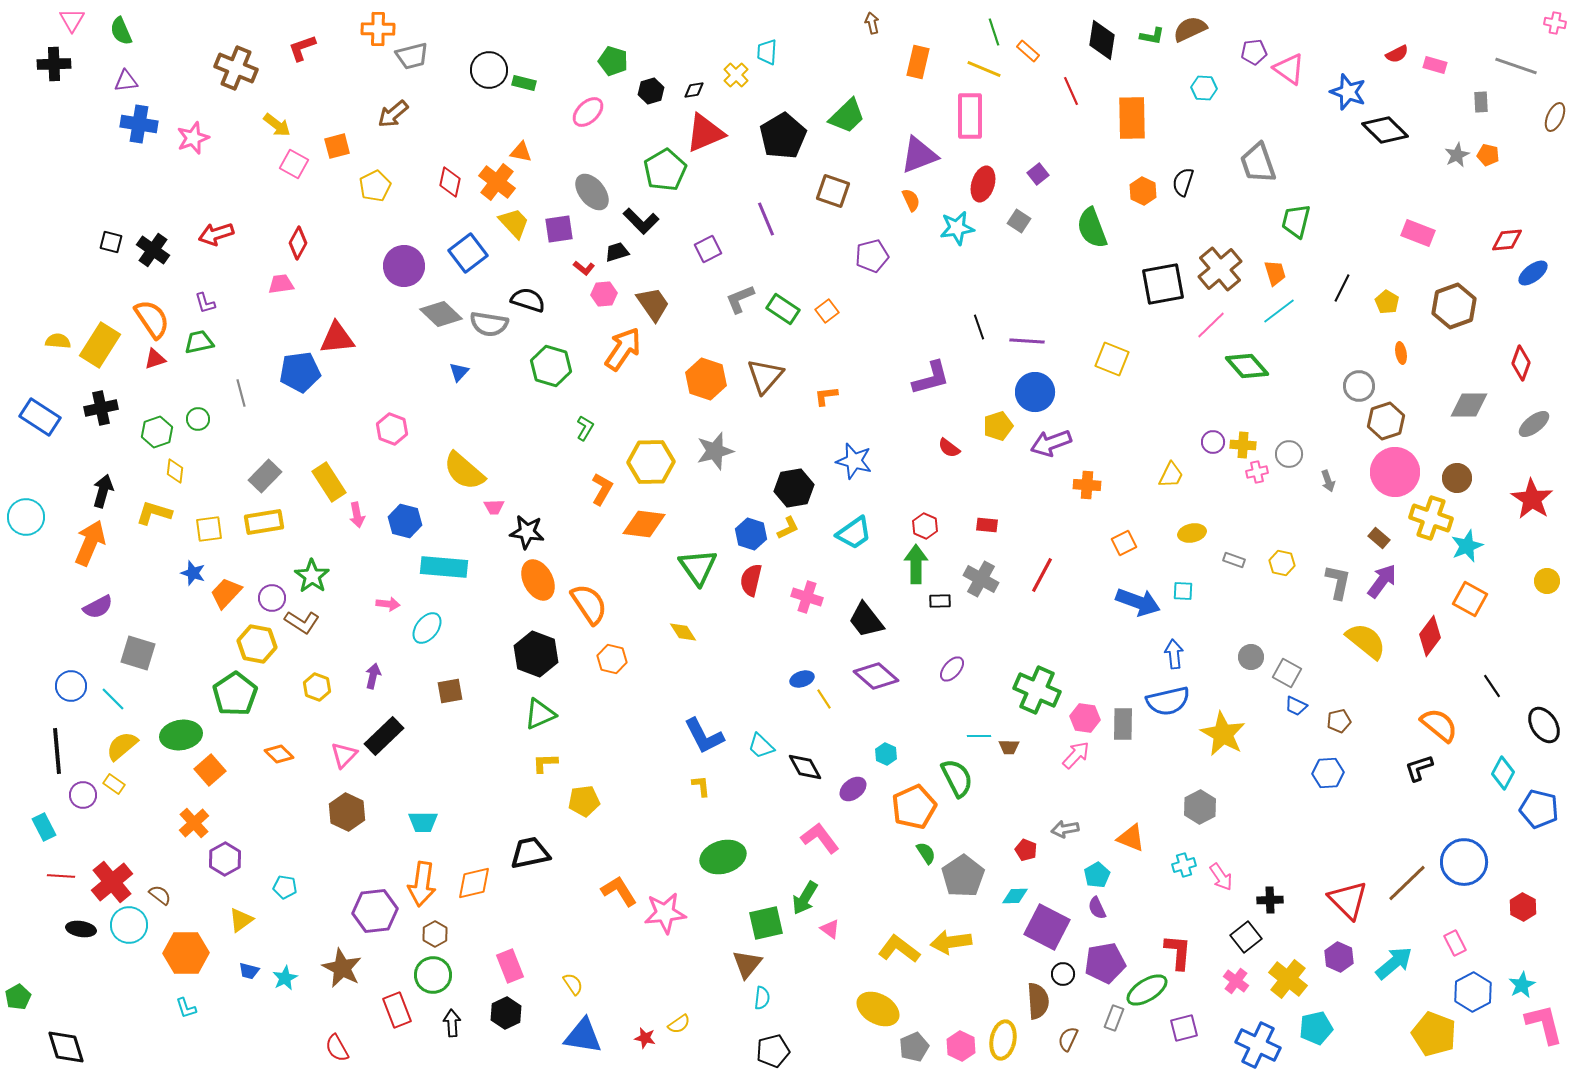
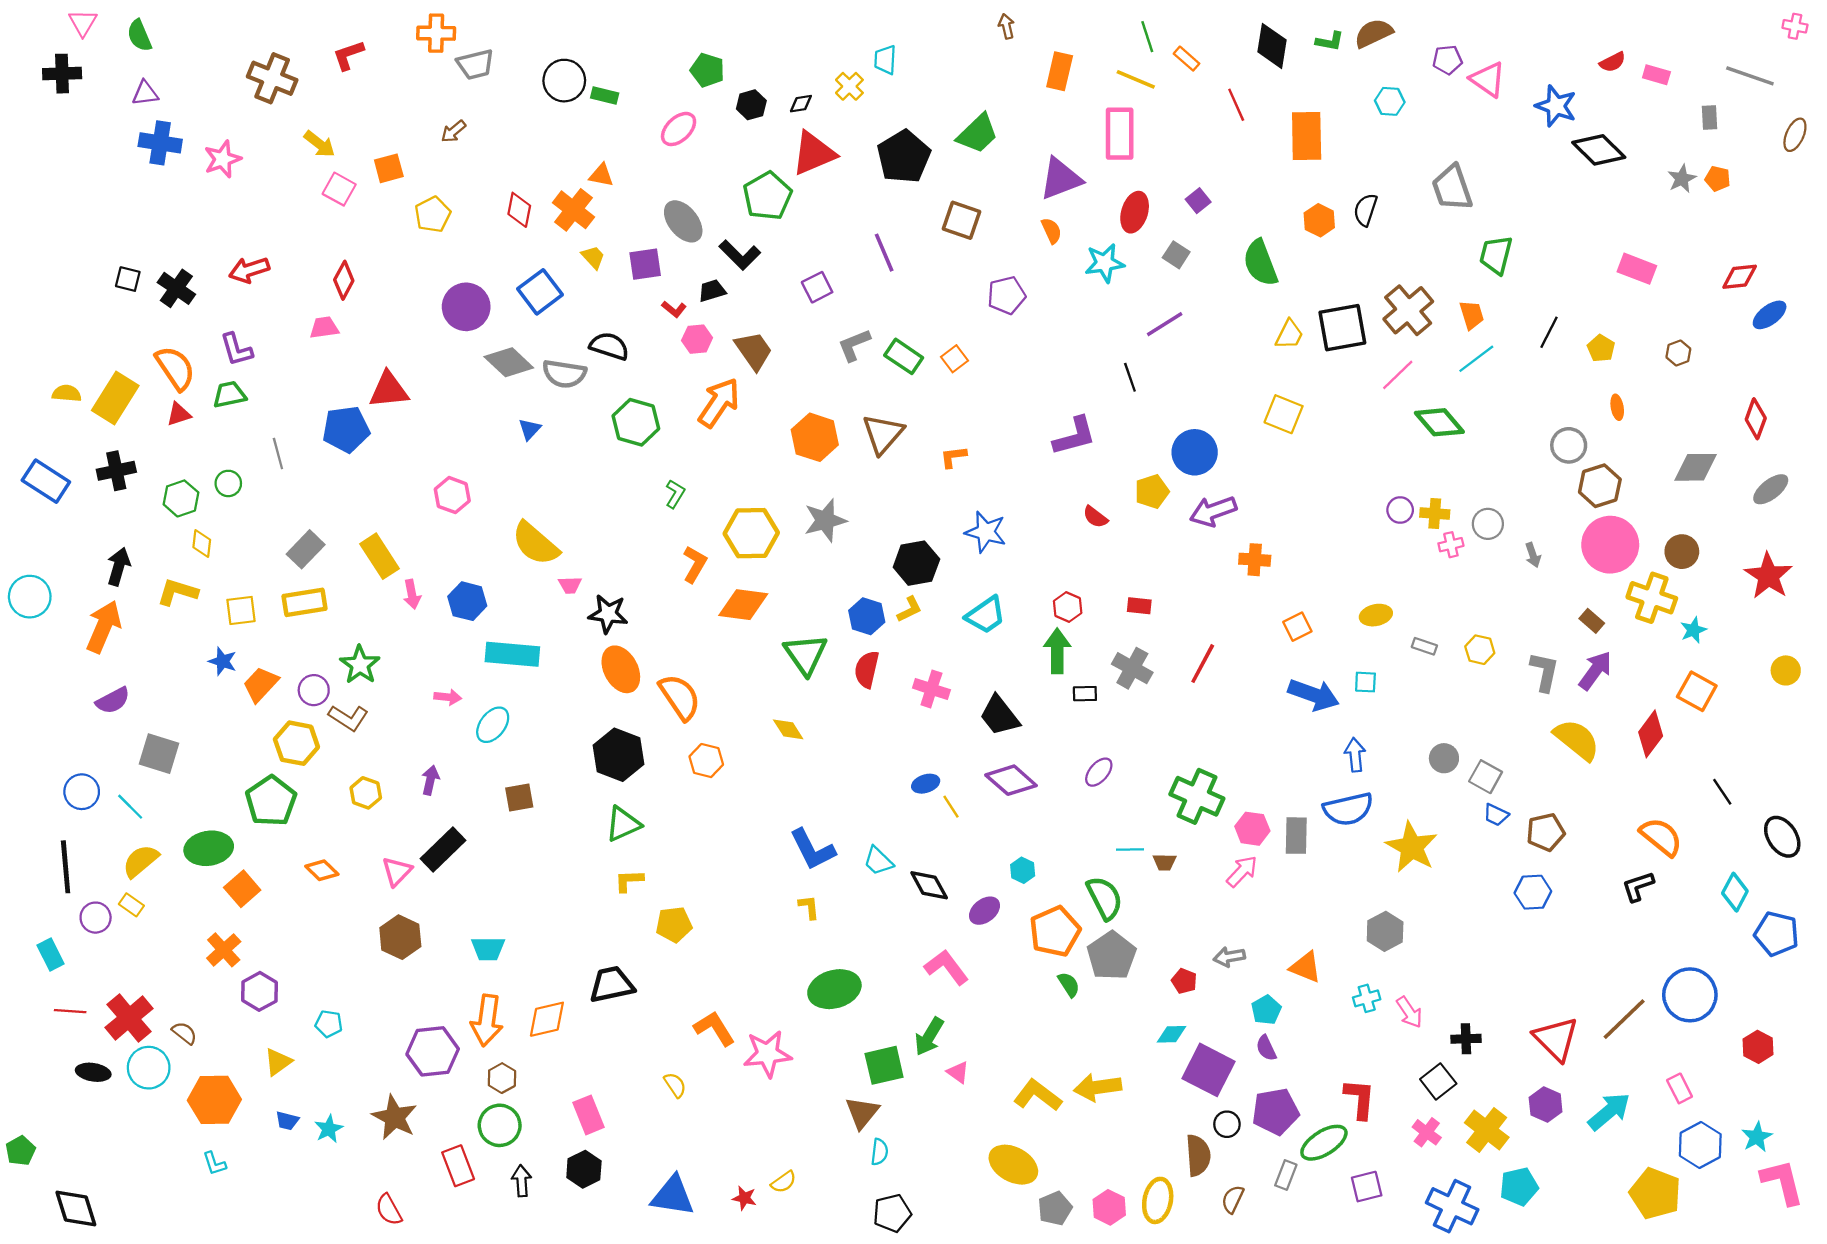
brown arrow: (393, 114) -> (453, 131), size x0.7
yellow trapezoid: (514, 223) -> (593, 257), size x0.7
purple L-shape: (205, 303) -> (236, 350), size x1.4
brown hexagon: (1454, 306) -> (1678, 353), size x0.5
purple line: (1027, 341) -> (1165, 324), moved, turned -36
yellow trapezoid: (1171, 475) -> (1289, 335), moved
cyan star: (1467, 546) -> (1693, 630), size x0.7
brown pentagon: (1339, 721) -> (1546, 832), size x1.4
gray pentagon: (963, 876) -> (1111, 956), moved
yellow semicircle: (573, 984) -> (675, 1085), moved

